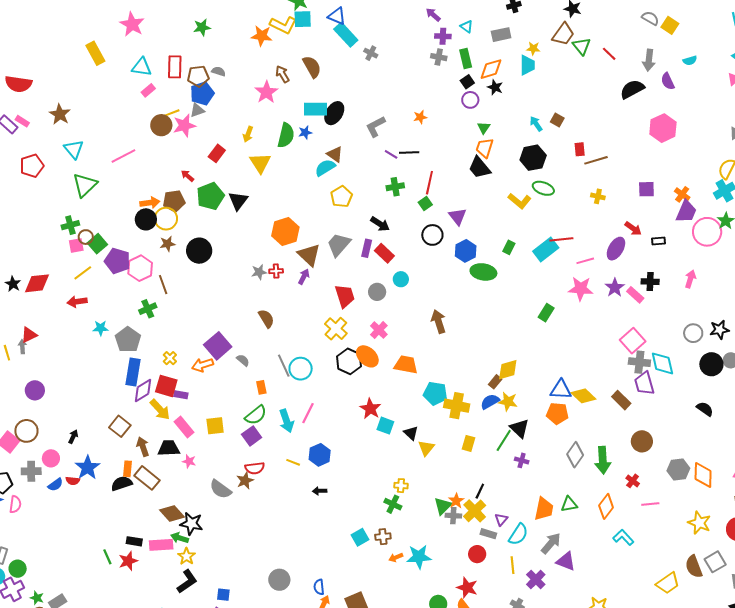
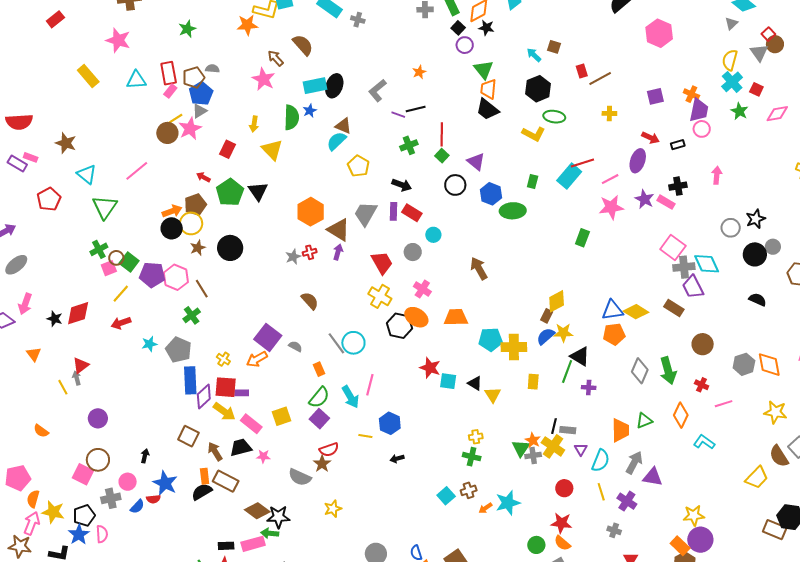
pink rectangle: (148, 90) -> (170, 91), moved
green triangle: (484, 128) -> (484, 70), size x1.5
pink circle: (707, 232) -> (702, 129), moved, size x0.6
gray rectangle: (488, 534) -> (568, 430), moved
yellow star: (187, 556) -> (333, 509), moved, turned 30

